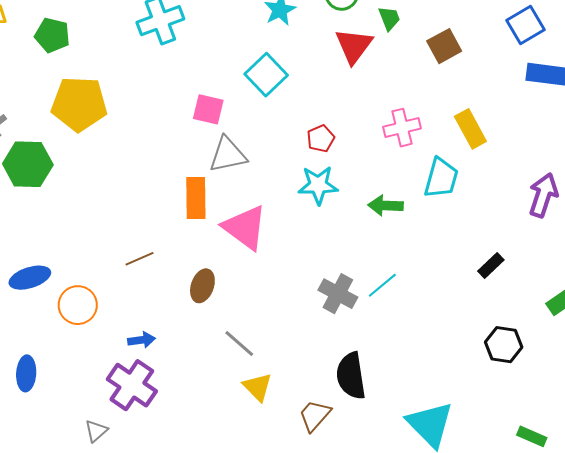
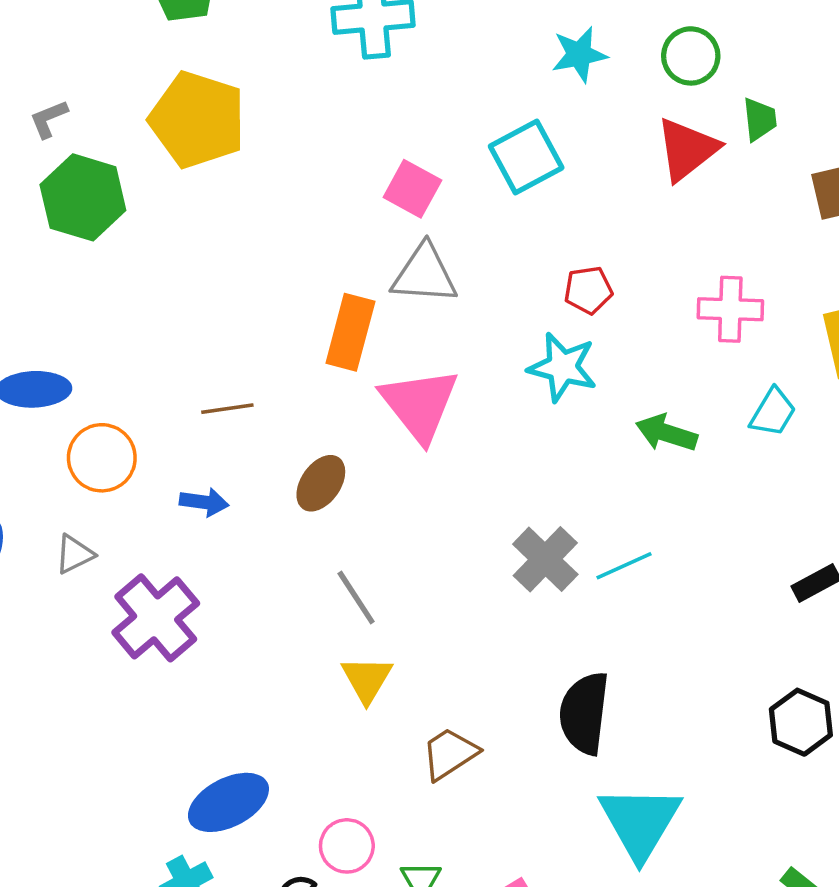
cyan trapezoid: (441, 178) -> (773, 412), size x0.7
blue arrow: (141, 340) -> (204, 502), moved
black semicircle: (351, 376) -> (584, 713), moved
gray triangle: (96, 431) -> (75, 554), moved

